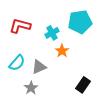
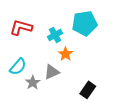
gray triangle: (39, 67) -> (52, 72), moved
gray star: (31, 88) -> (33, 83), moved

